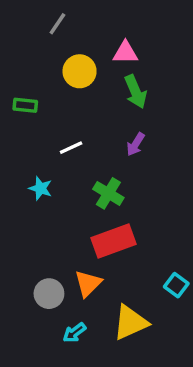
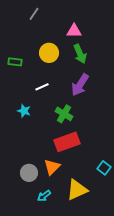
yellow circle: (80, 71) -> (49, 53), moved
purple arrow: (136, 144) -> (80, 85), size x1.6

